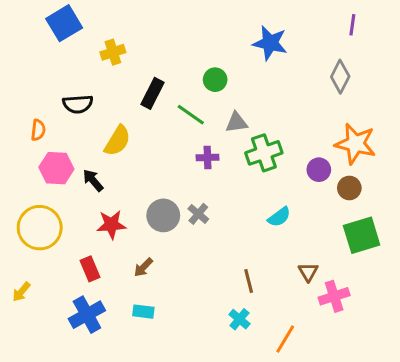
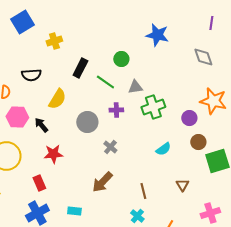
gray diamond: (340, 77) -> (203, 57), turned -45
brown circle: (349, 188) -> (198, 142), moved
gray circle: (163, 215) -> (87, 122), moved
brown arrow: (143, 267) -> (102, 182), moved, size x1.6
pink cross: (334, 296) -> (210, 213), moved

